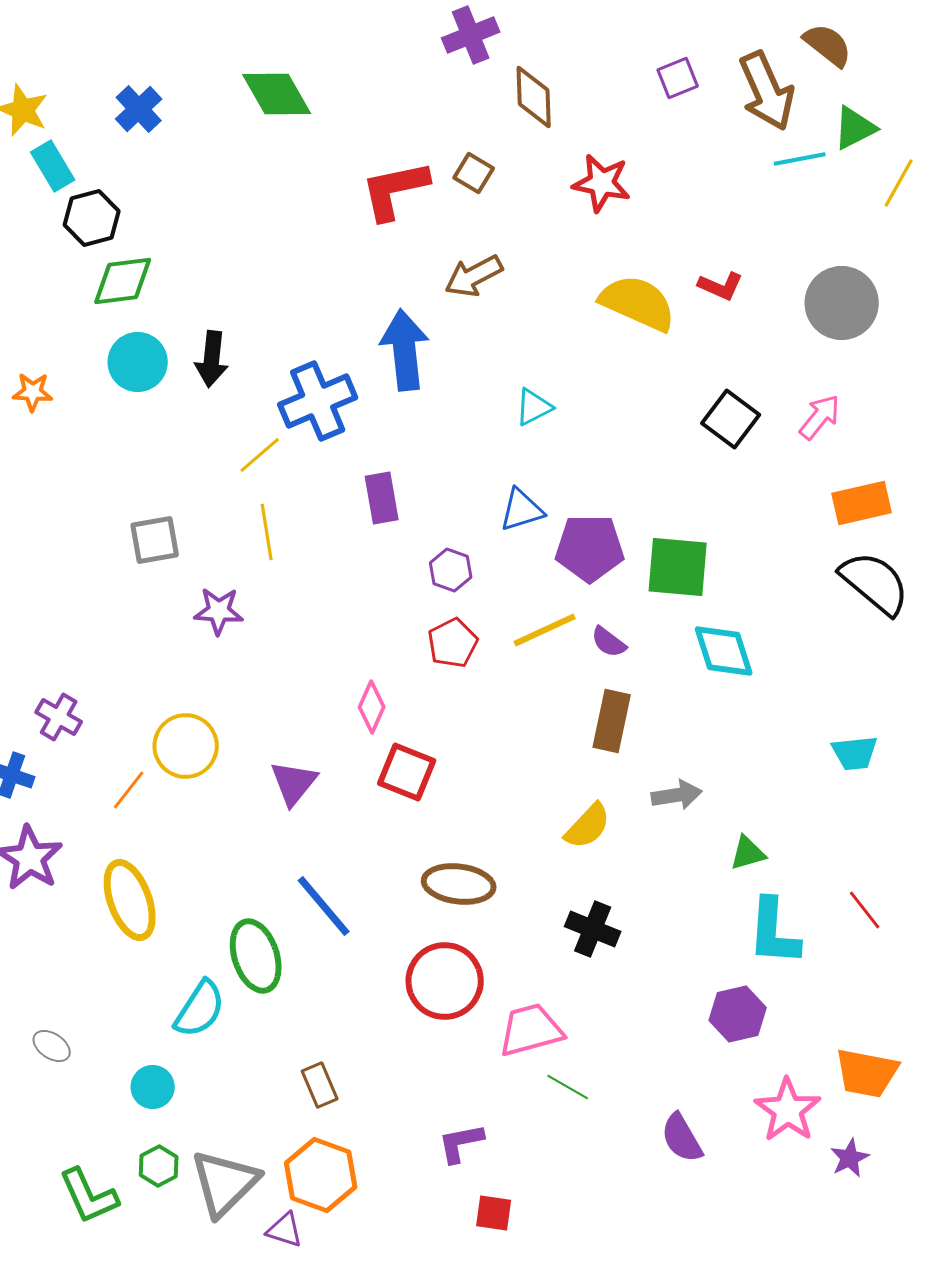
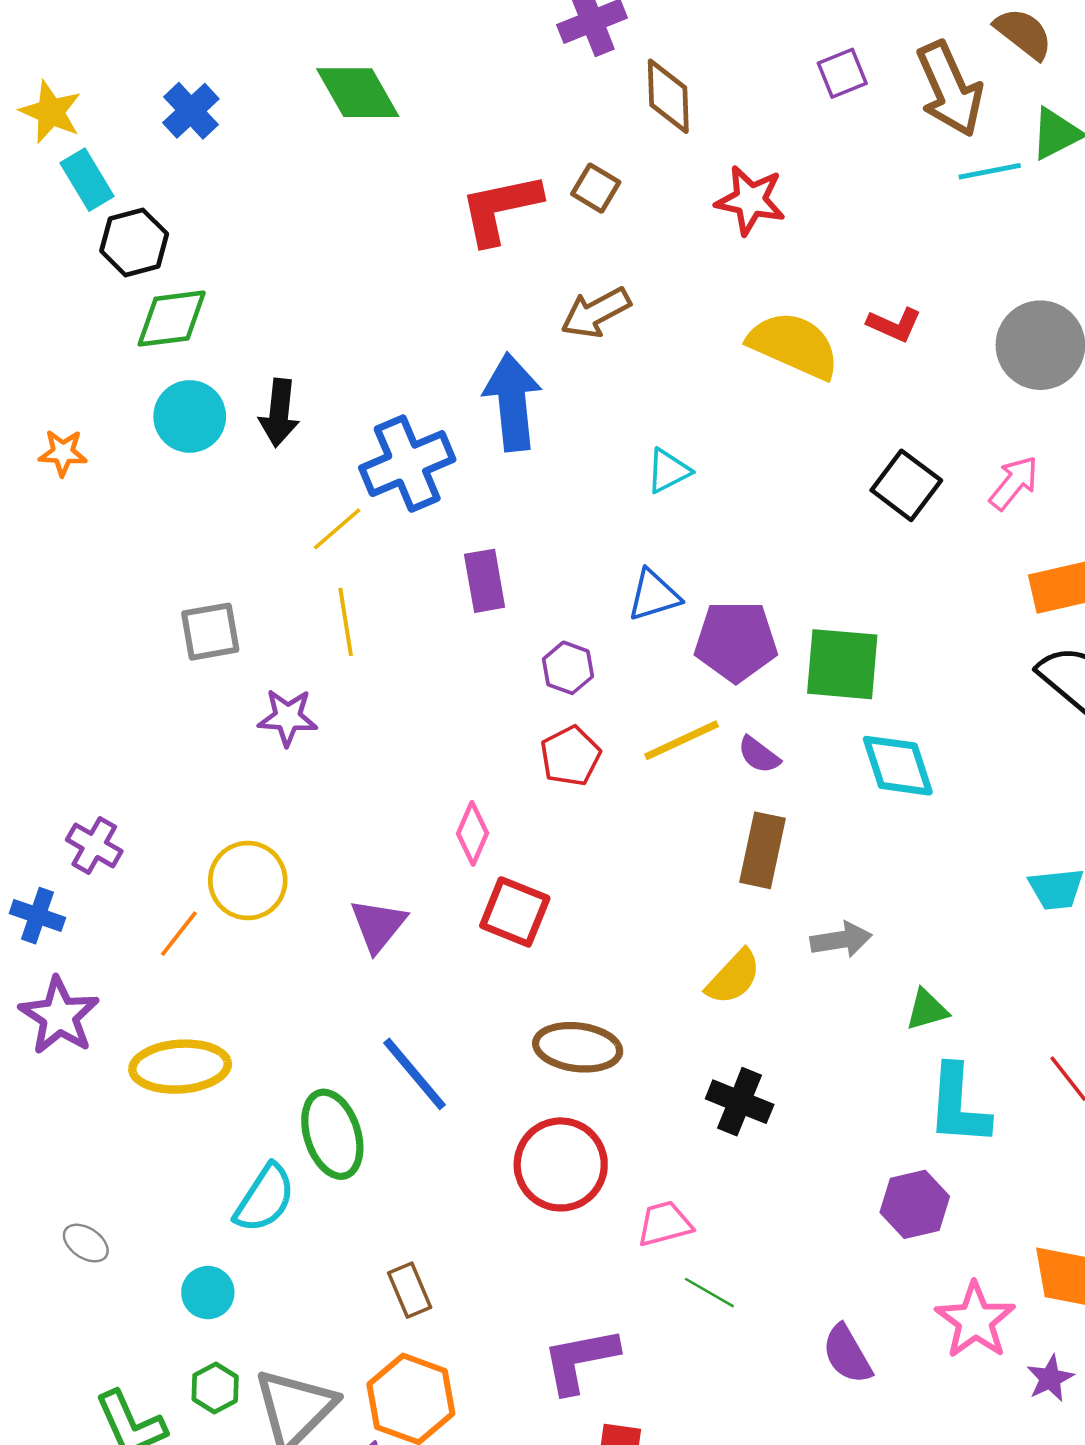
yellow ellipse: (130, 900) -> (180, 1067), turned -74
pink trapezoid: (531, 1030) -> (665, 1224), size x0.7
purple L-shape: (461, 1143) -> (580, 1360), size x1.4

